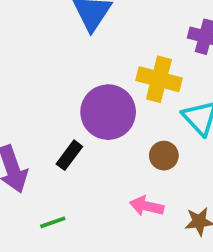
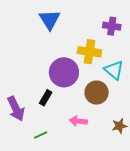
brown circle: (164, 156) -> (97, 93), size x1.5
pink arrow: (147, 206) -> (78, 121), moved

